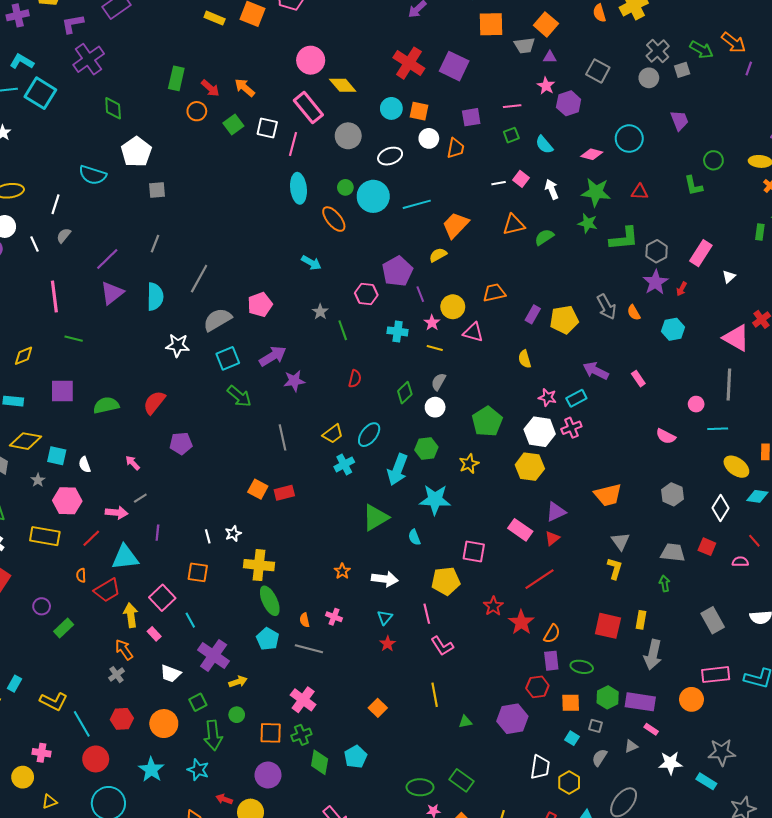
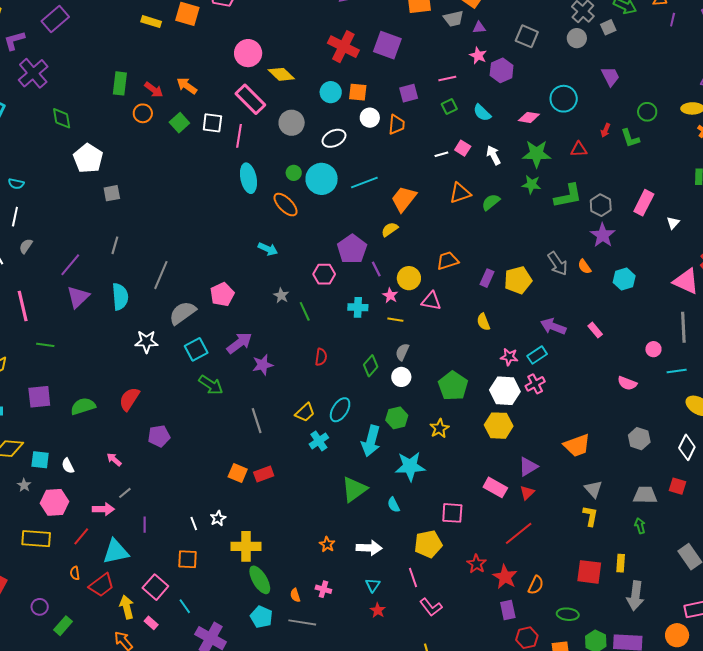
cyan semicircle: (93, 175) -> (16, 184), moved, size x0.6
red arrow: (682, 289) -> (605, 130), moved
purple rectangle: (551, 661) -> (508, 610), moved

